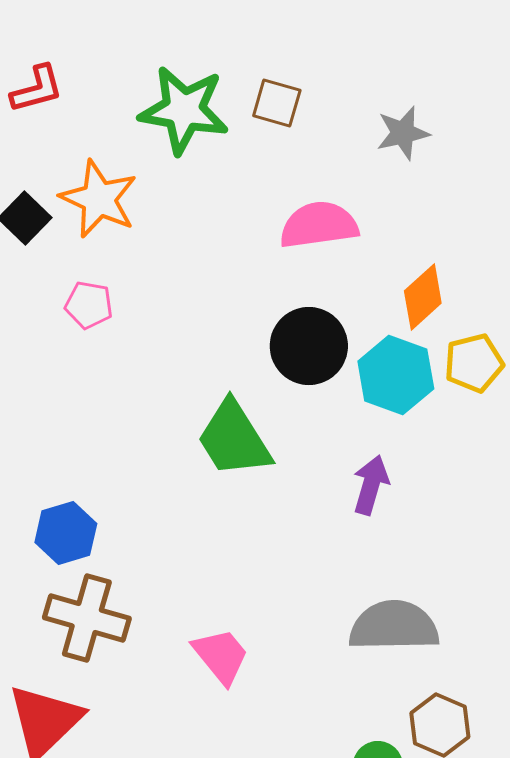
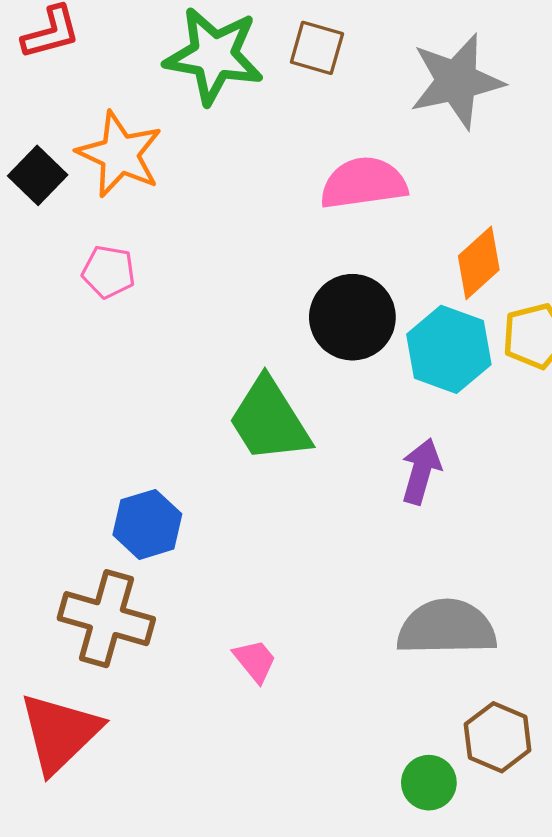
gray star: (403, 133) -> (457, 81), size x1.6
blue hexagon: (66, 533) -> (147, 524), moved
pink trapezoid: (221, 656) -> (255, 661), size x0.7

